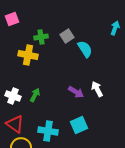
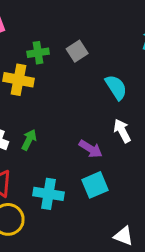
cyan semicircle: (85, 49) -> (116, 87), moved
purple arrow: (76, 92) -> (91, 149), moved

